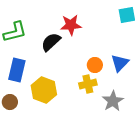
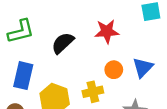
red star: (71, 25) -> (107, 31), moved
yellow cross: (88, 84) -> (93, 92), moved

